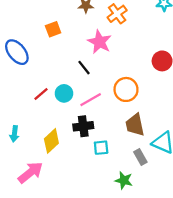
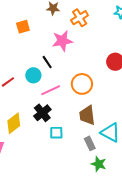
pink star: (99, 42) -> (62, 41), turned 30
cyan circle: (64, 93) -> (33, 75), moved
black cross: (83, 126) -> (42, 113), turned -36
green star: (124, 180) -> (99, 164), moved

